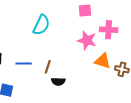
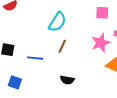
pink star: (87, 40) -> (101, 43), turned 30
brown line: (48, 67) -> (62, 46), moved

